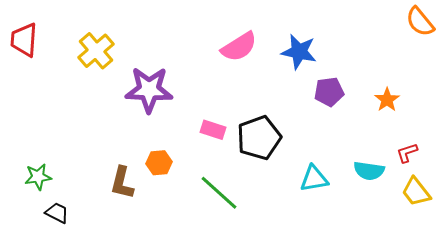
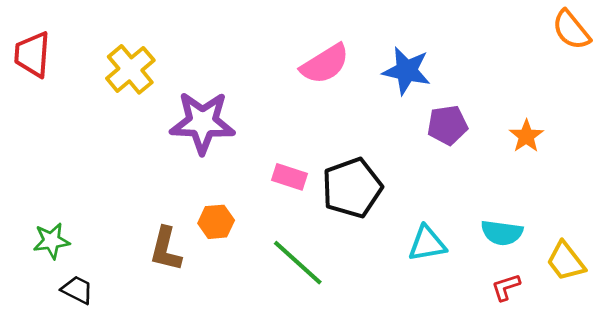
red L-shape: (407, 153) -> (506, 287), moved

